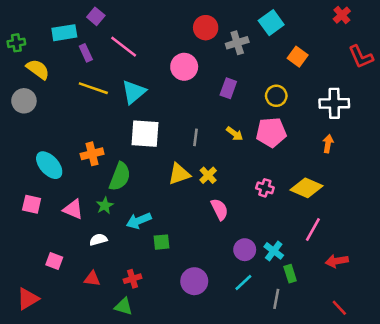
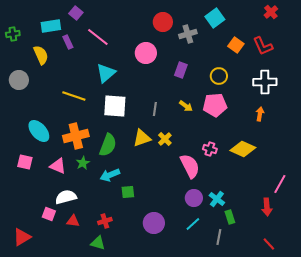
red L-shape: (361, 57) -> (263, 46), moved
yellow semicircle: (38, 69) -> (41, 55), moved, turned 30
yellow line: (93, 88) -> (74, 96), moved
orange cross: (92, 154) -> (76, 136), moved, size x1.4
green semicircle: (120, 177) -> (108, 145), moved
pink semicircle: (219, 209) -> (190, 166), moved, size x1.4
pink line: (313, 229) -> (280, 184), moved
white semicircle: (98, 240) -> (66, 197), moved, size x1.5
pink square: (54, 261) -> (49, 214), moved
red arrow: (337, 261) -> (267, 207), turned -84

